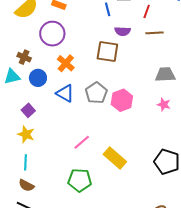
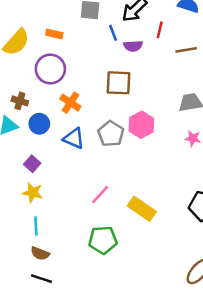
purple semicircle: (123, 31) -> (133, 46), moved
brown line: (154, 33) -> (186, 50), moved
pink hexagon: (122, 100) -> (141, 125), moved

